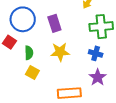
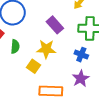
purple rectangle: (54, 23) -> (55, 25), moved, turned -30
yellow square: (32, 73) -> (33, 66), moved

